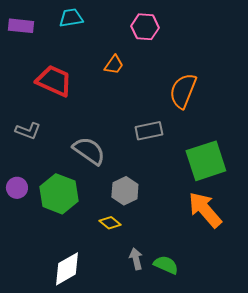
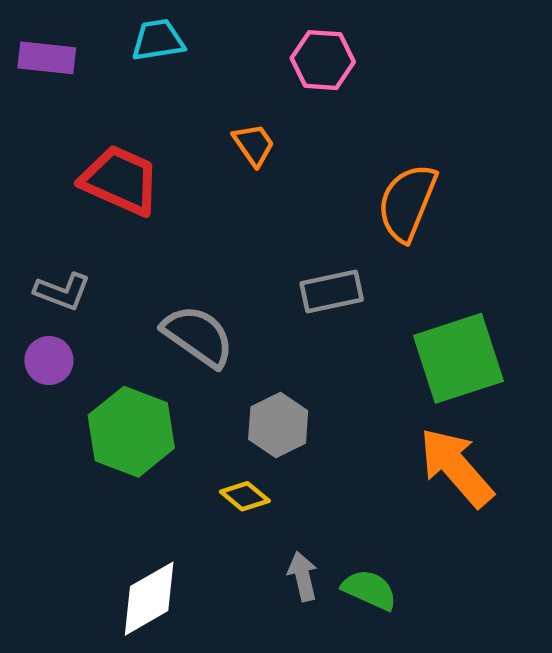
orange trapezoid: (114, 65) -> (254, 145), turned -70
purple circle: (17, 188) -> (49, 361), moved

